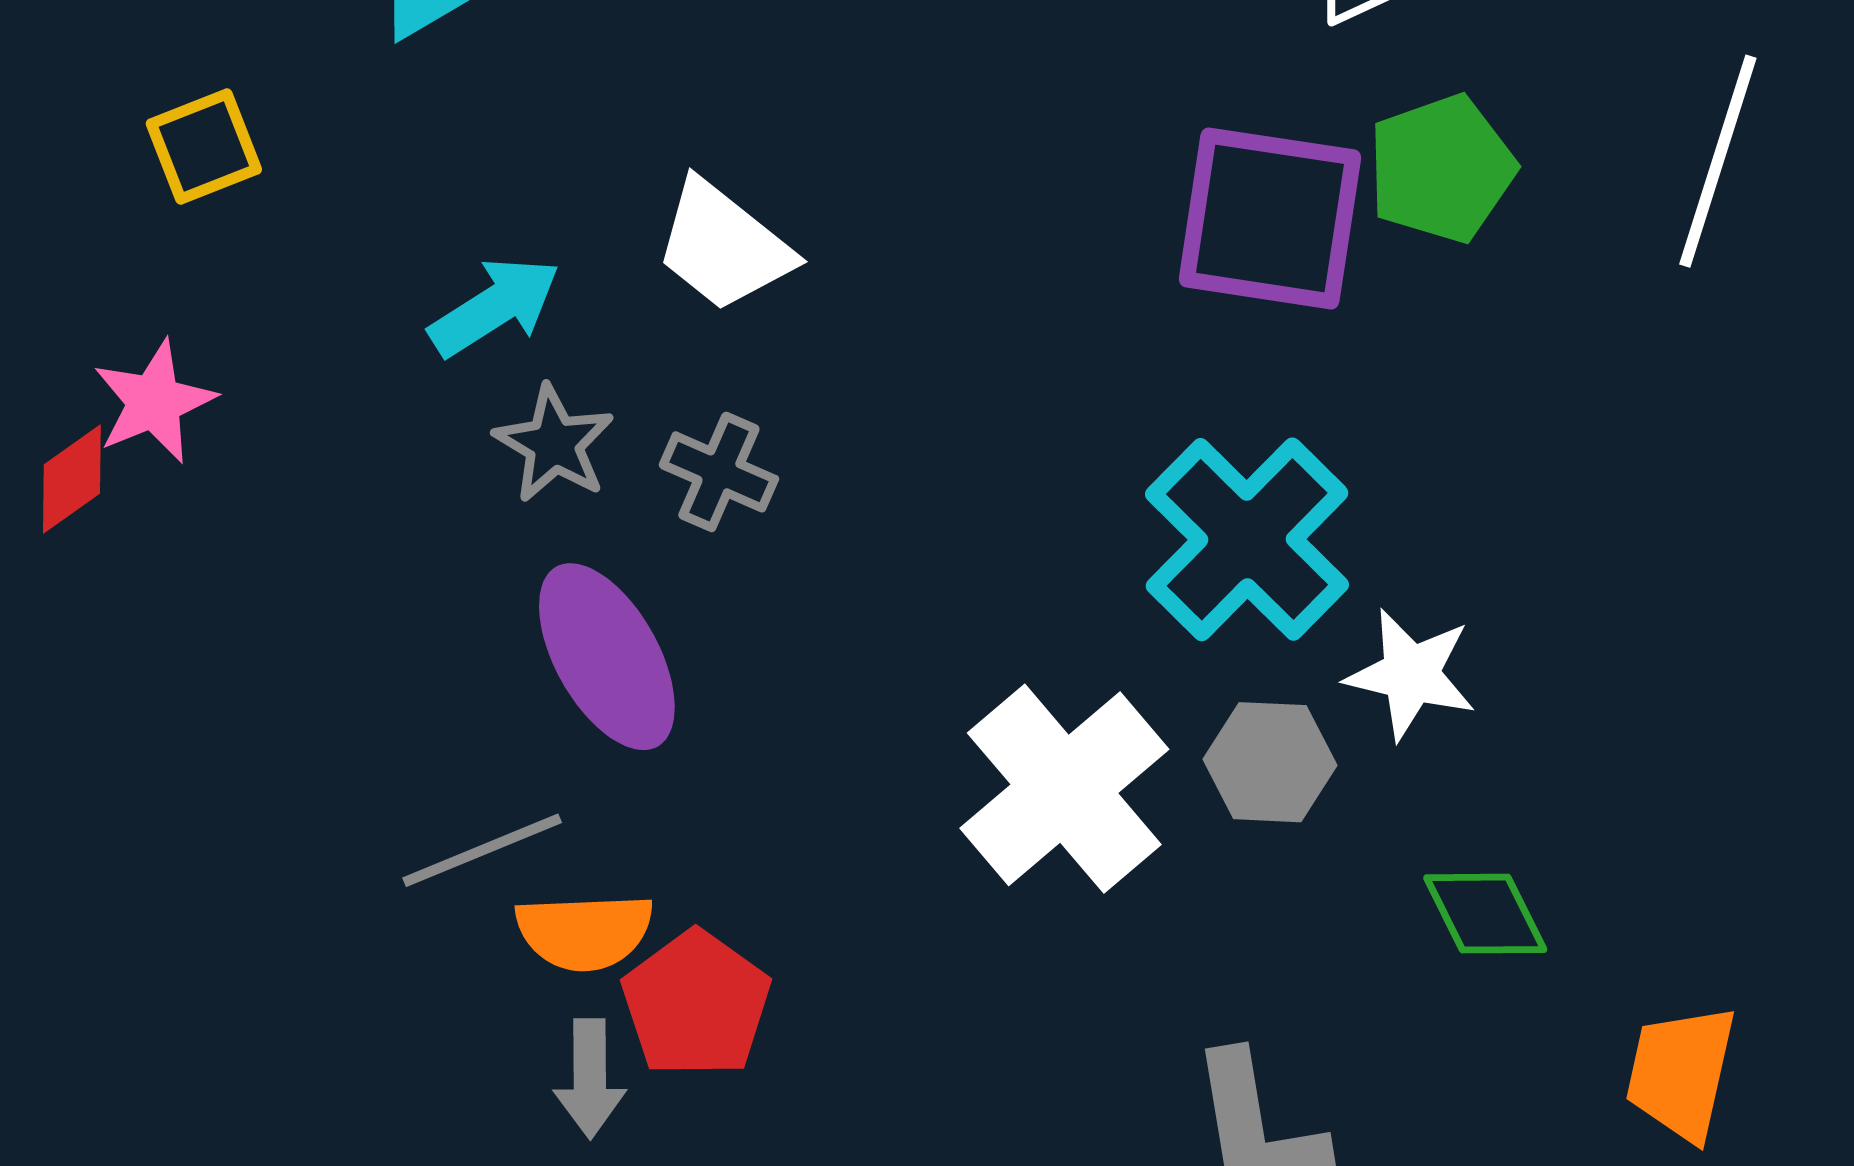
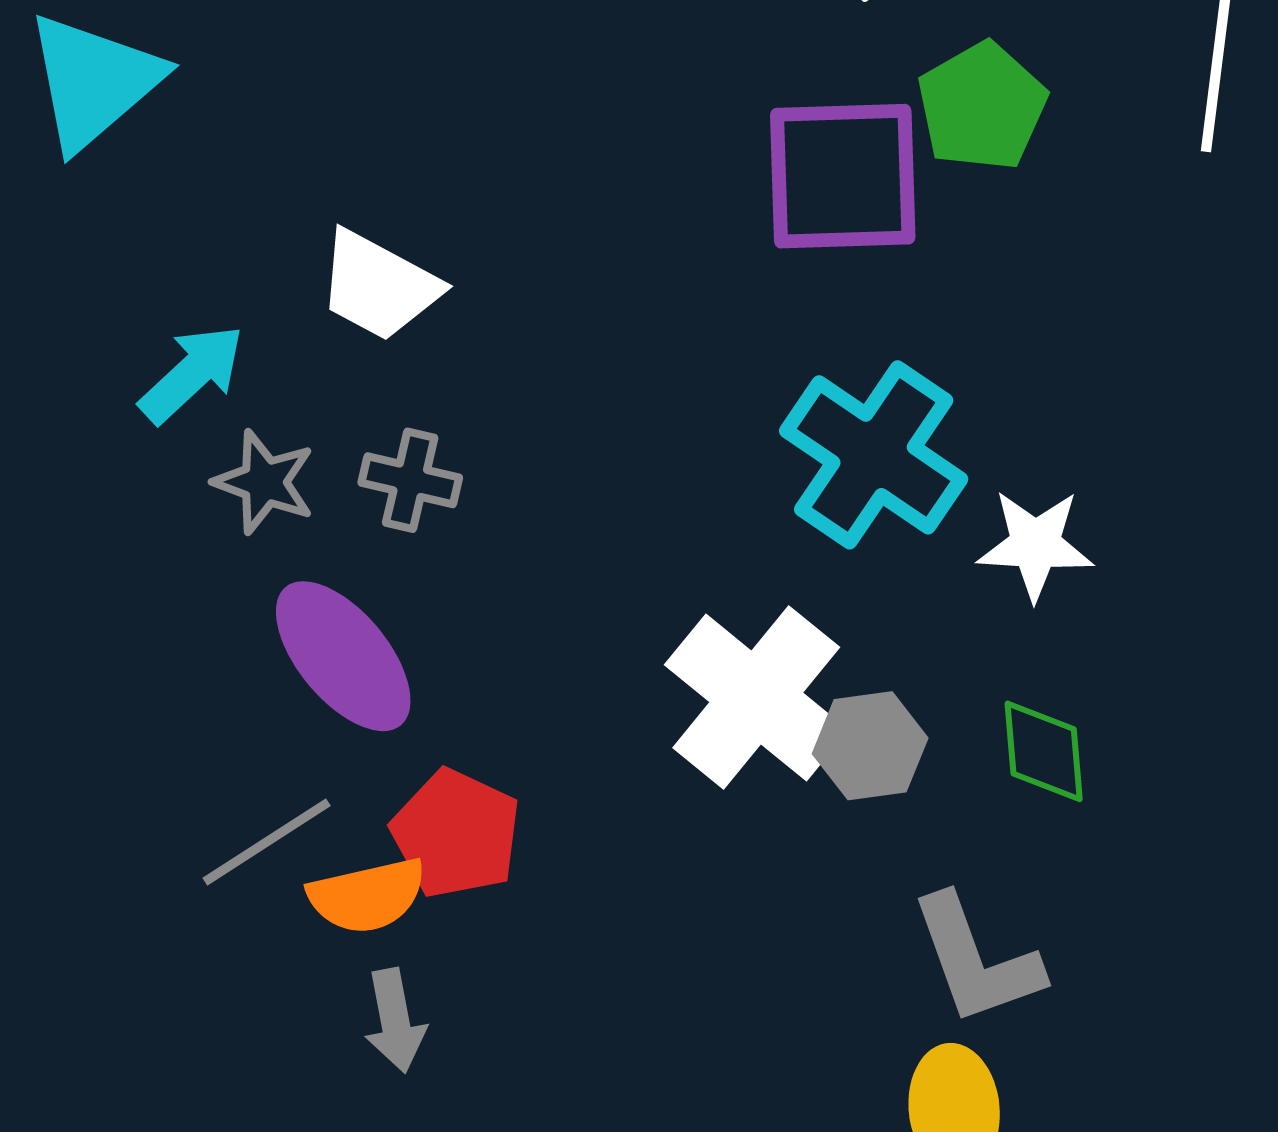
gray hexagon: (1270, 762) -> (870, 746), moved
green diamond: (1485, 914) -> (1044, 751), moved, turned 32
red pentagon: (696, 1004) -> (456, 834), moved

